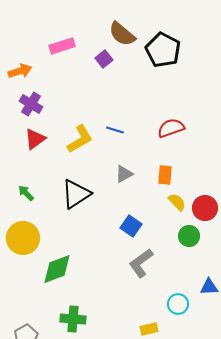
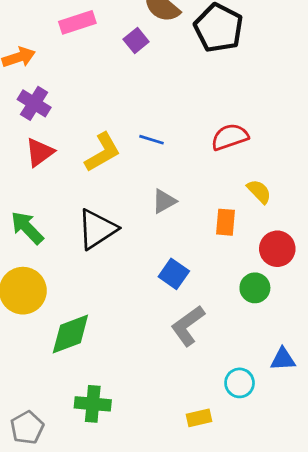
orange rectangle: (165, 175) -> (226, 222), moved
green arrow: (26, 193) -> (27, 228), size x1.5
yellow semicircle: (177, 202) -> (259, 191), moved

